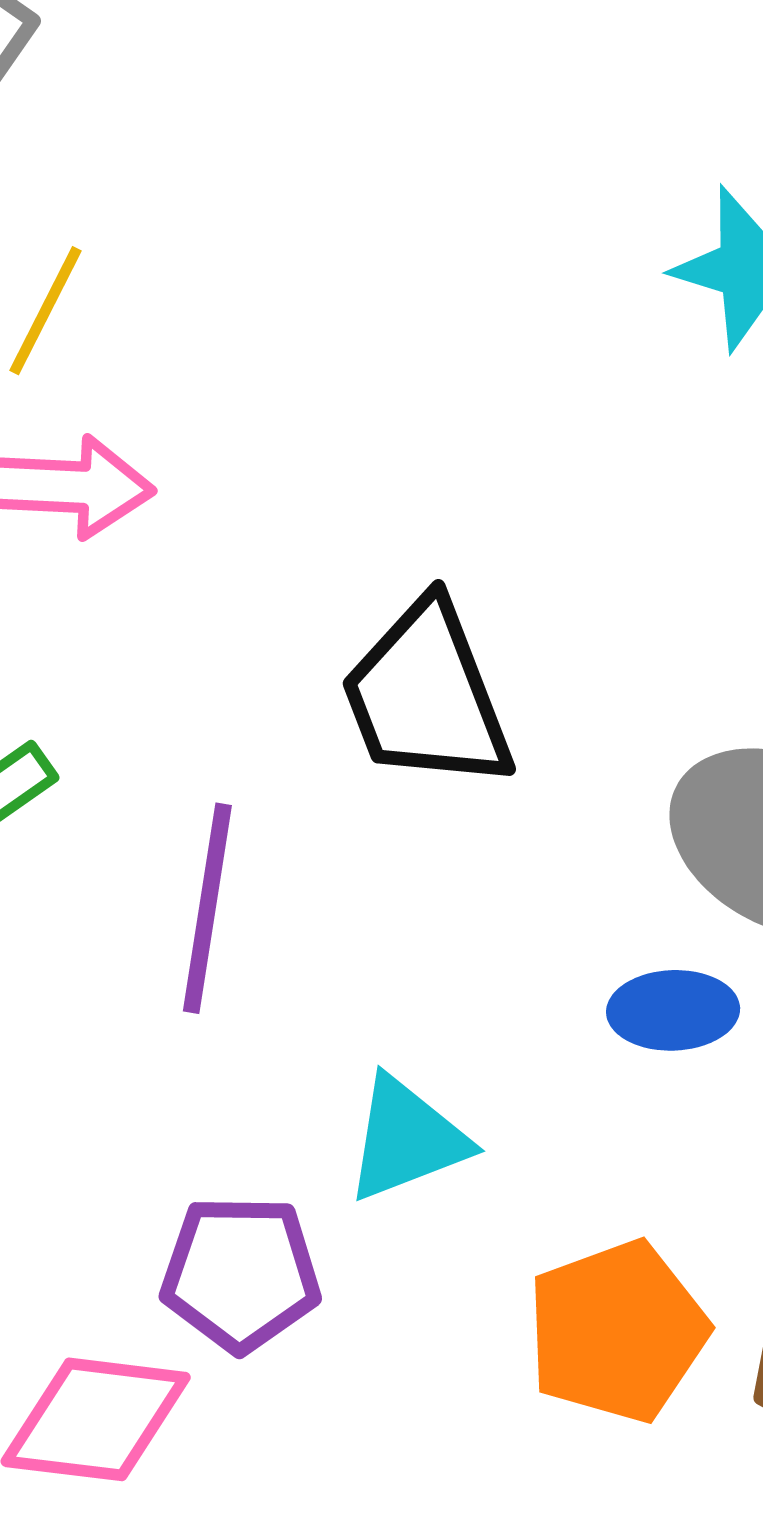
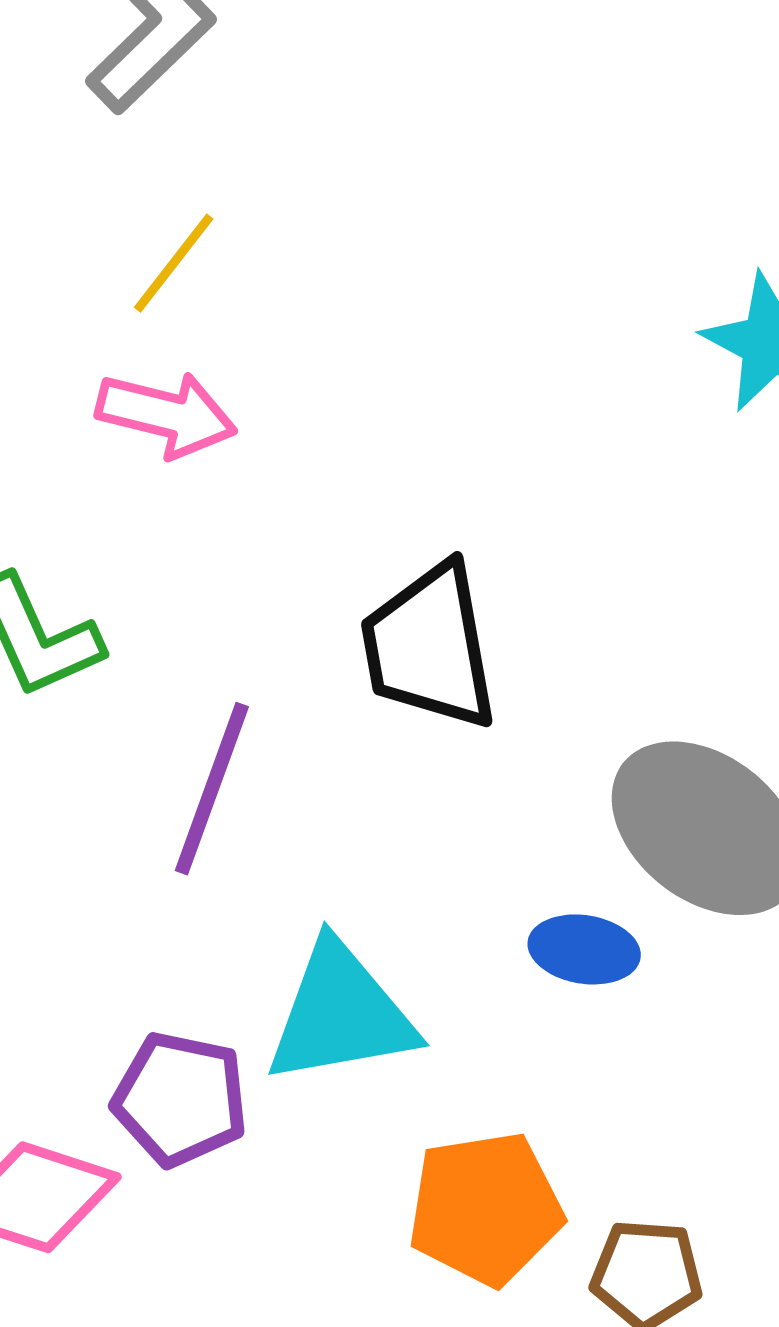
cyan triangle: (407, 1139) -> (341, 1014), size x1.4

